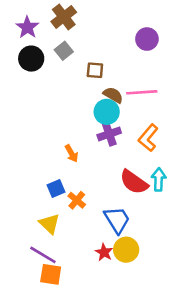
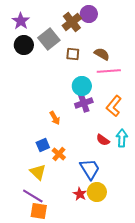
brown cross: (64, 17) -> (72, 22), moved
purple circle: (147, 39) -> (89, 14), moved
gray square: (64, 51) -> (49, 39), size x1.5
brown semicircle: (113, 95) -> (102, 54), moved
red semicircle: (134, 182) -> (103, 140), size x0.6

